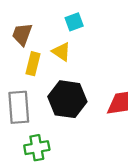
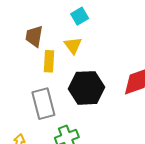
yellow triangle: (61, 52) -> (73, 45), turned 30

